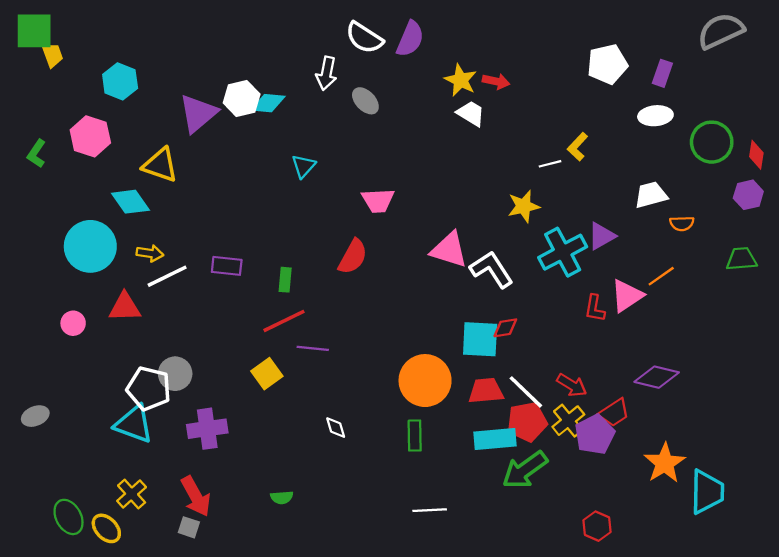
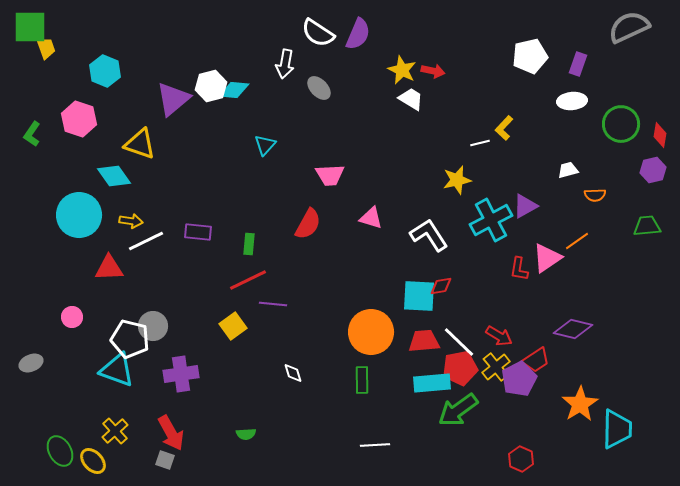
white trapezoid: (651, 195) -> (568, 170), size x0.7
pink triangle: (449, 250) -> (371, 218), moved, size x0.7
pink circle: (73, 323) -> (72, 317), moved

